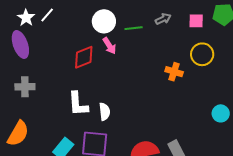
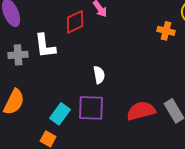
white L-shape: (78, 104) -> (45, 46), moved

